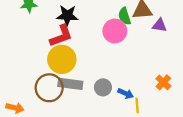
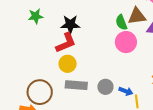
pink circle: (115, 31) -> (126, 42), moved
yellow circle: (62, 59) -> (68, 64), size x0.7
brown circle: (49, 88) -> (40, 92), moved

